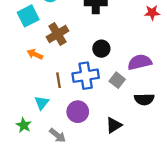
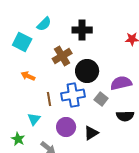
cyan square: (28, 16) -> (22, 42), turned -36
brown cross: (57, 34) -> (62, 56), moved
black circle: (101, 49) -> (87, 71), size x1.5
black triangle: (114, 125) -> (91, 133), moved

